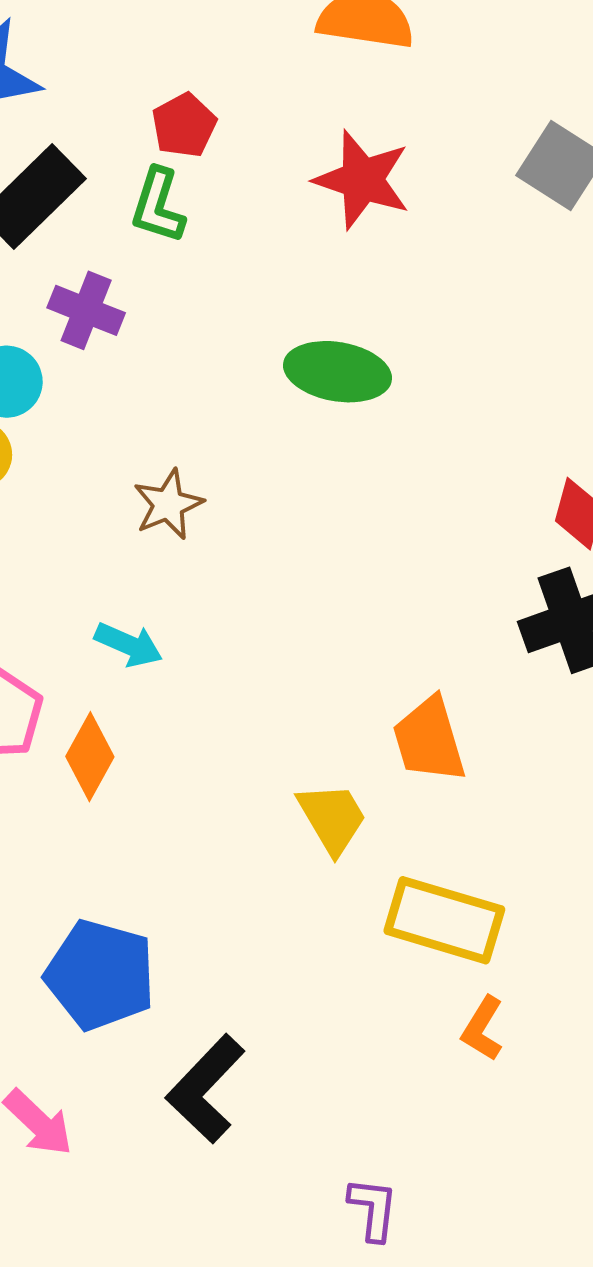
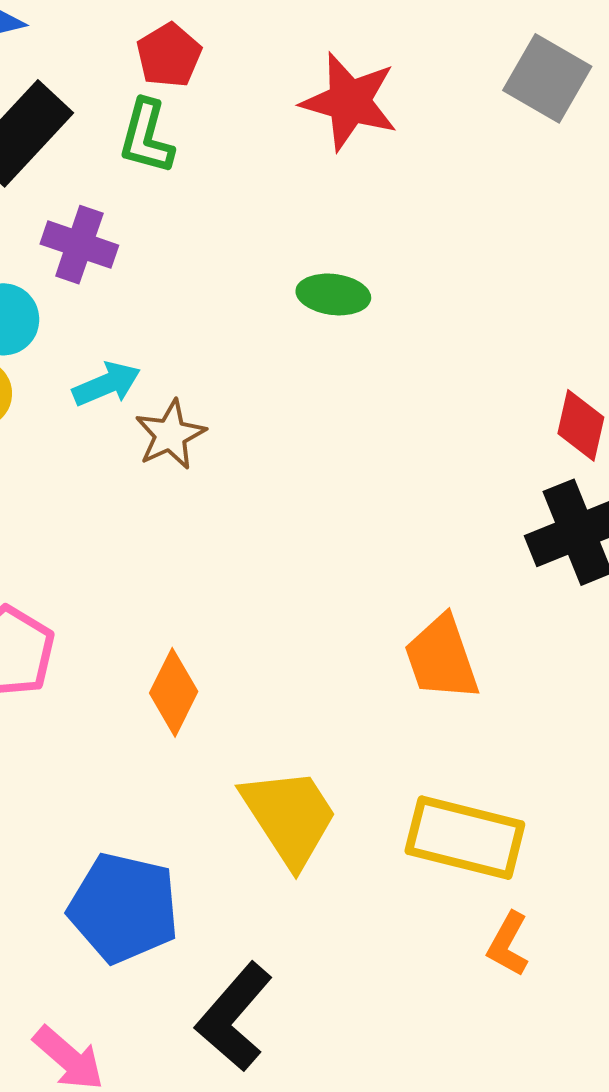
green ellipse: (337, 372) -> (333, 294), size x0.7
cyan arrow: (129, 645) -> (107, 384), moved, turned -44
orange diamond: (90, 757) -> (174, 692), moved
yellow trapezoid: (332, 818) -> (290, 817), moved, size x1.4

